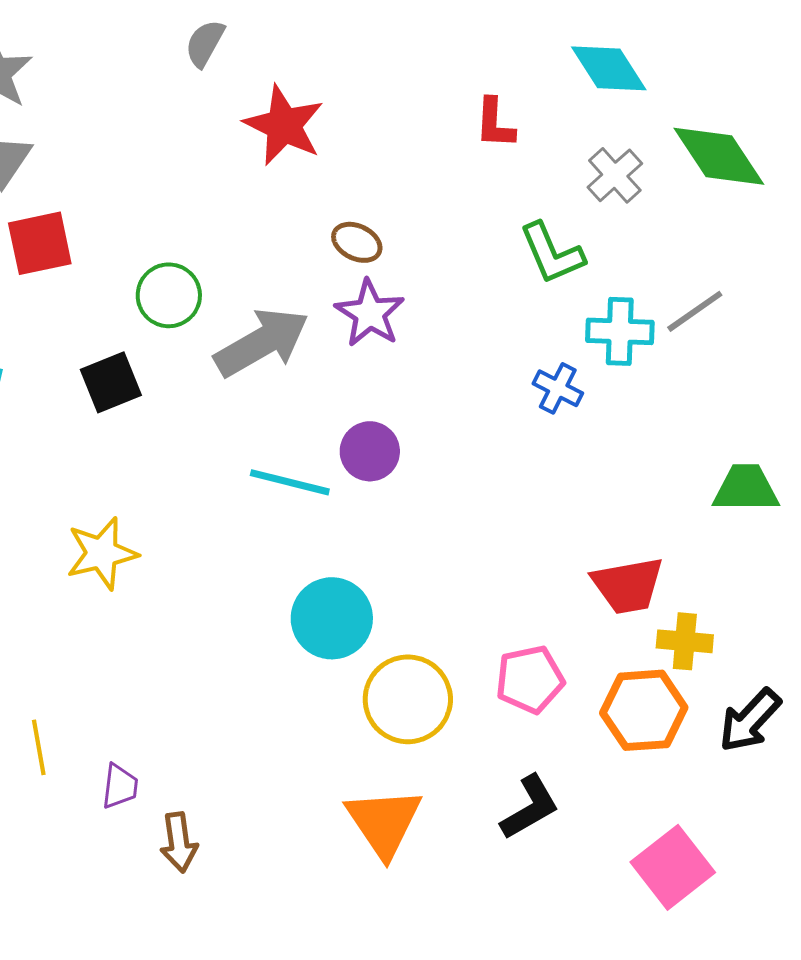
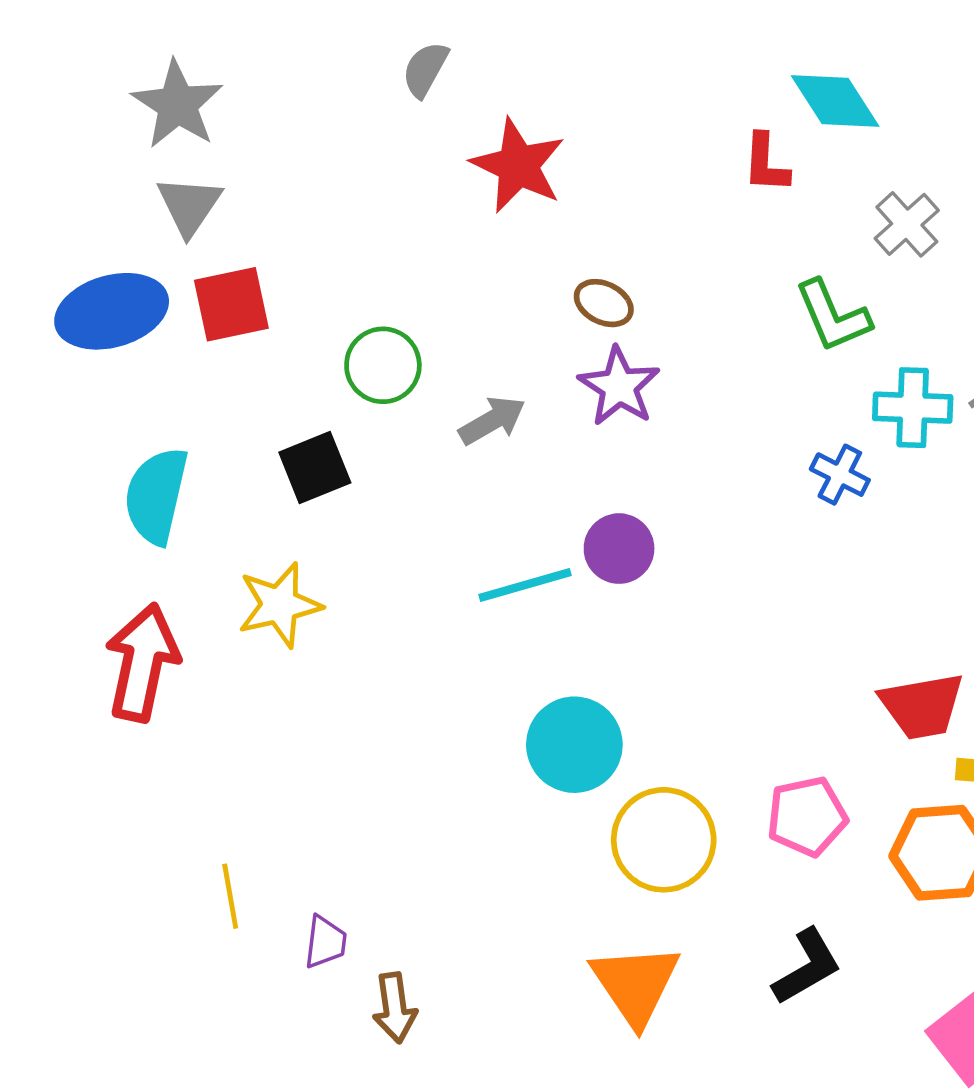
cyan diamond: (609, 68) -> (835, 101), moved
gray arrow: (262, 342) -> (492, 421), size x0.6
cyan line: (290, 482) -> (525, 585), turned -30
yellow star: (102, 553) -> (280, 605), moved

